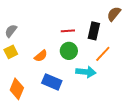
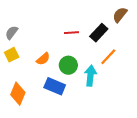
black rectangle: (94, 31) -> (99, 33), turned 30
green circle: (69, 51) -> (68, 65), moved
cyan arrow: (86, 72) -> (90, 76), turned -90

